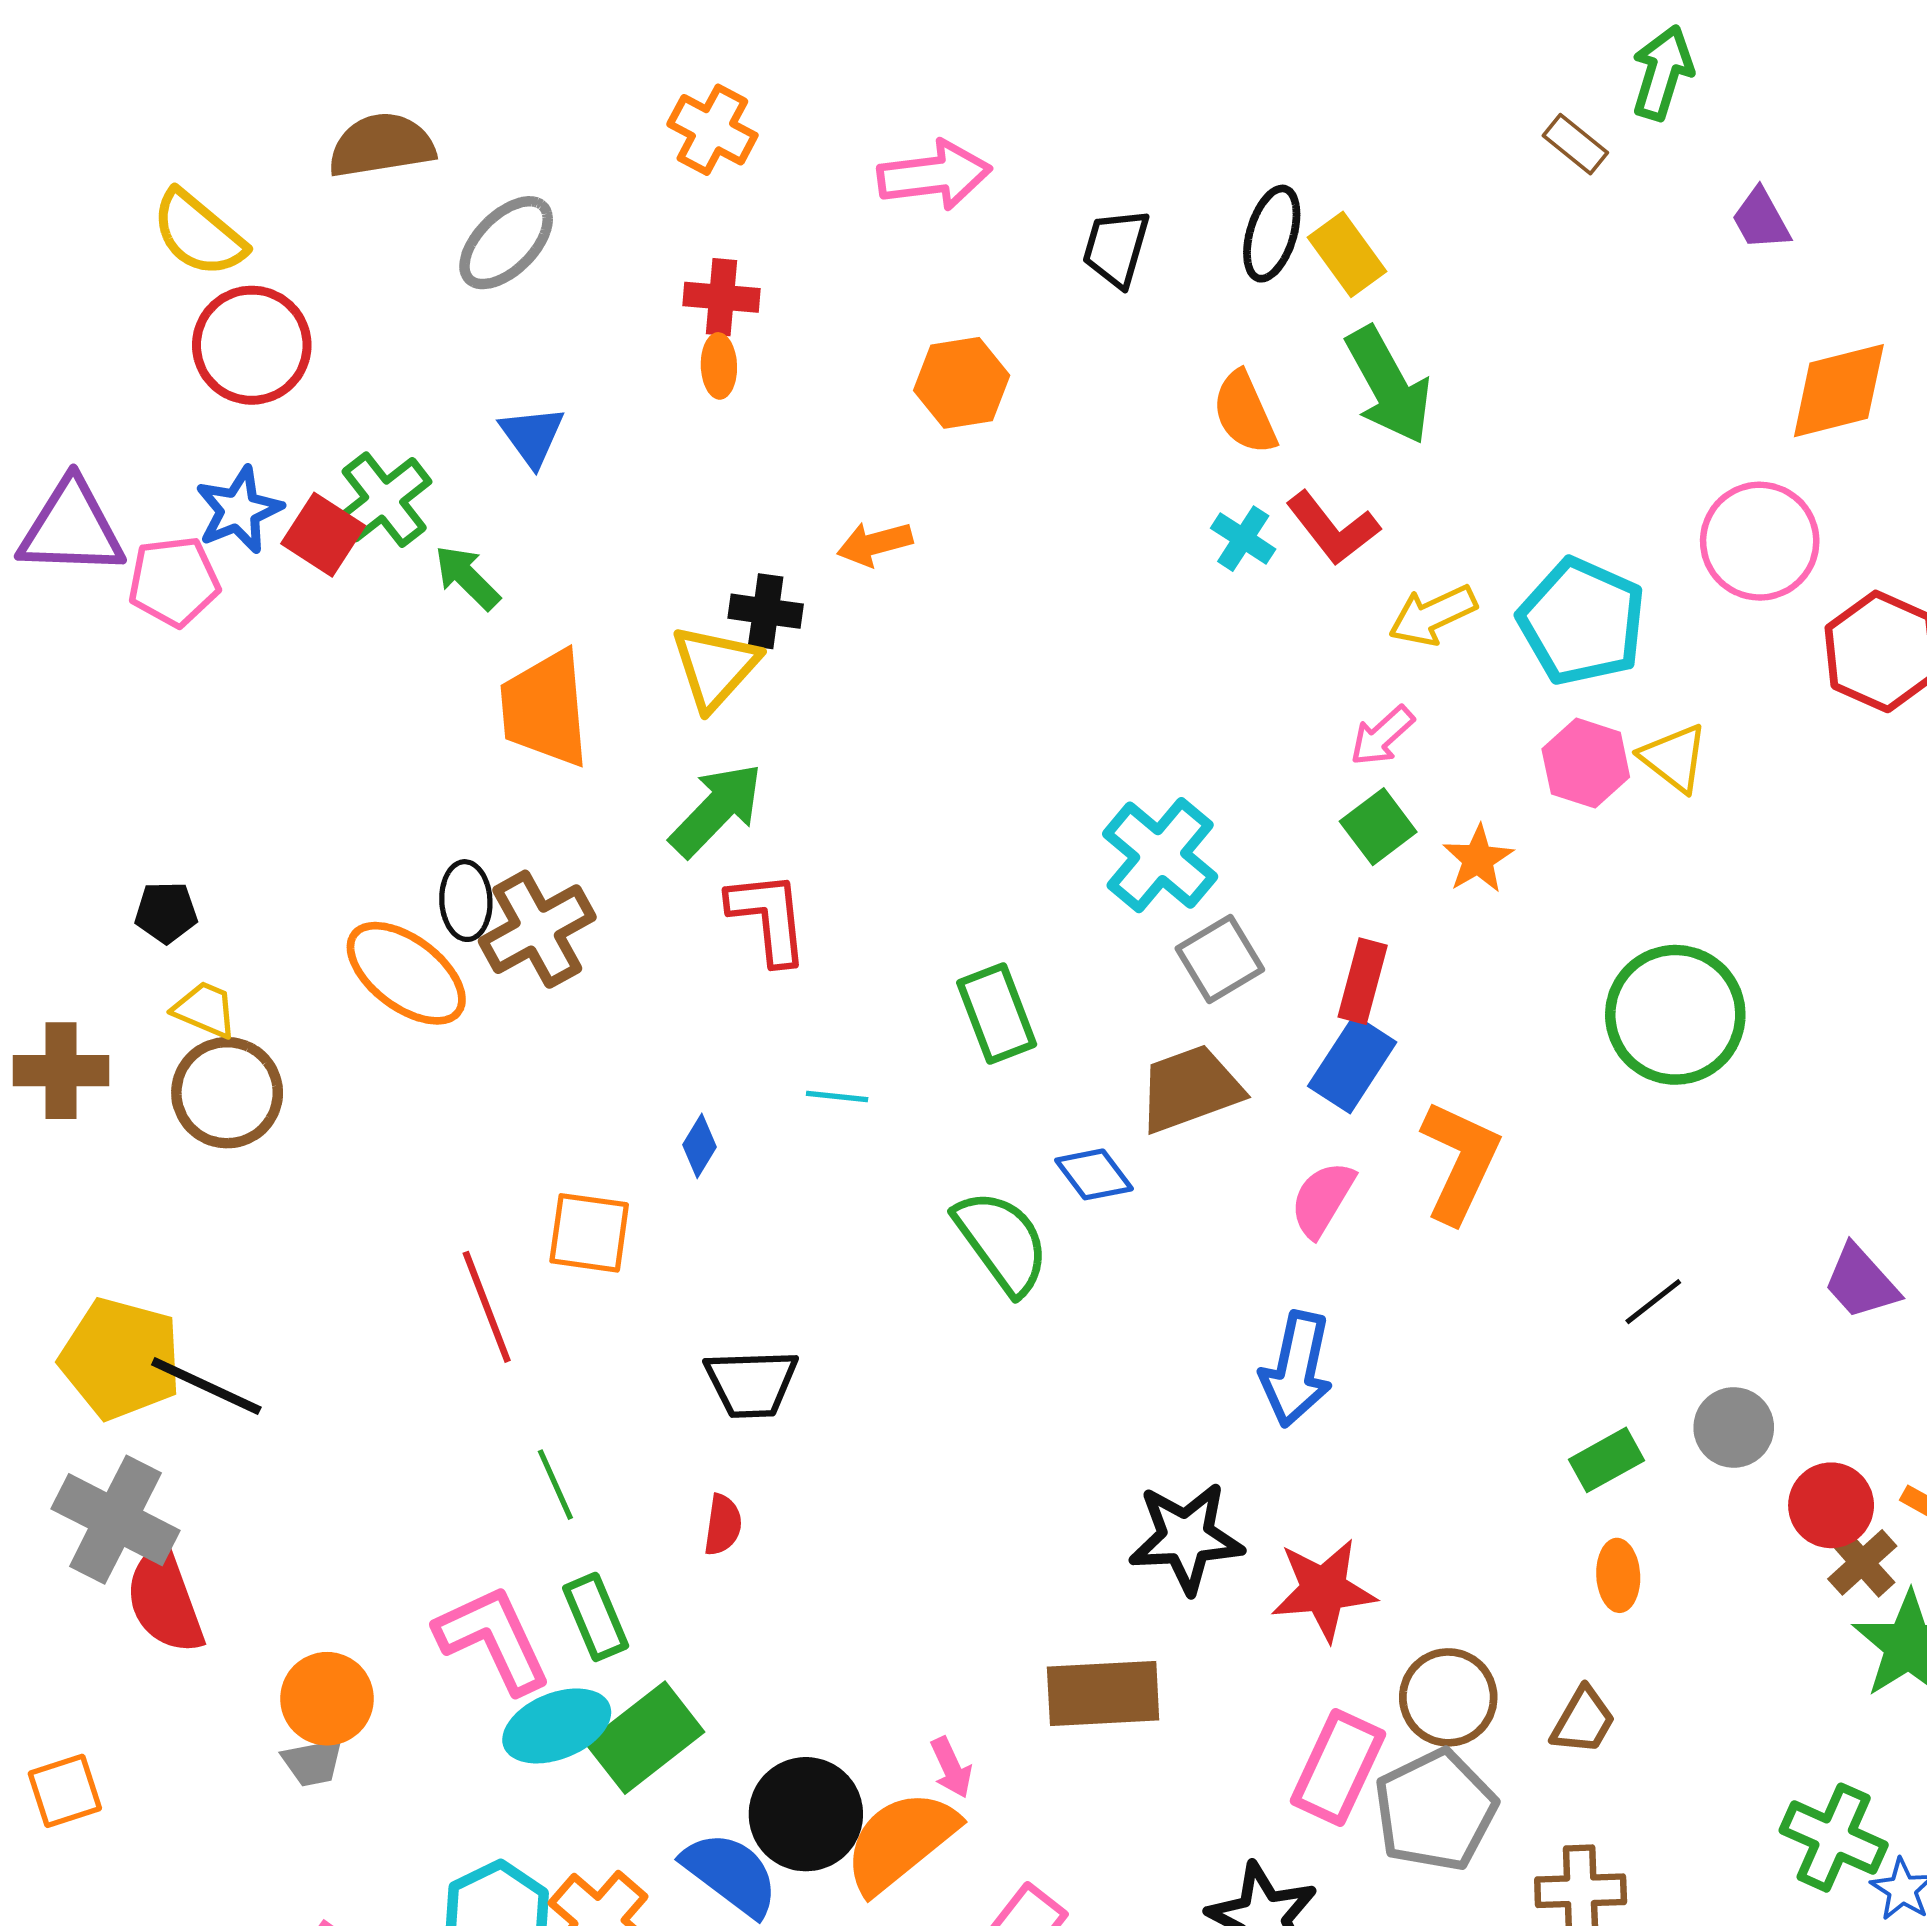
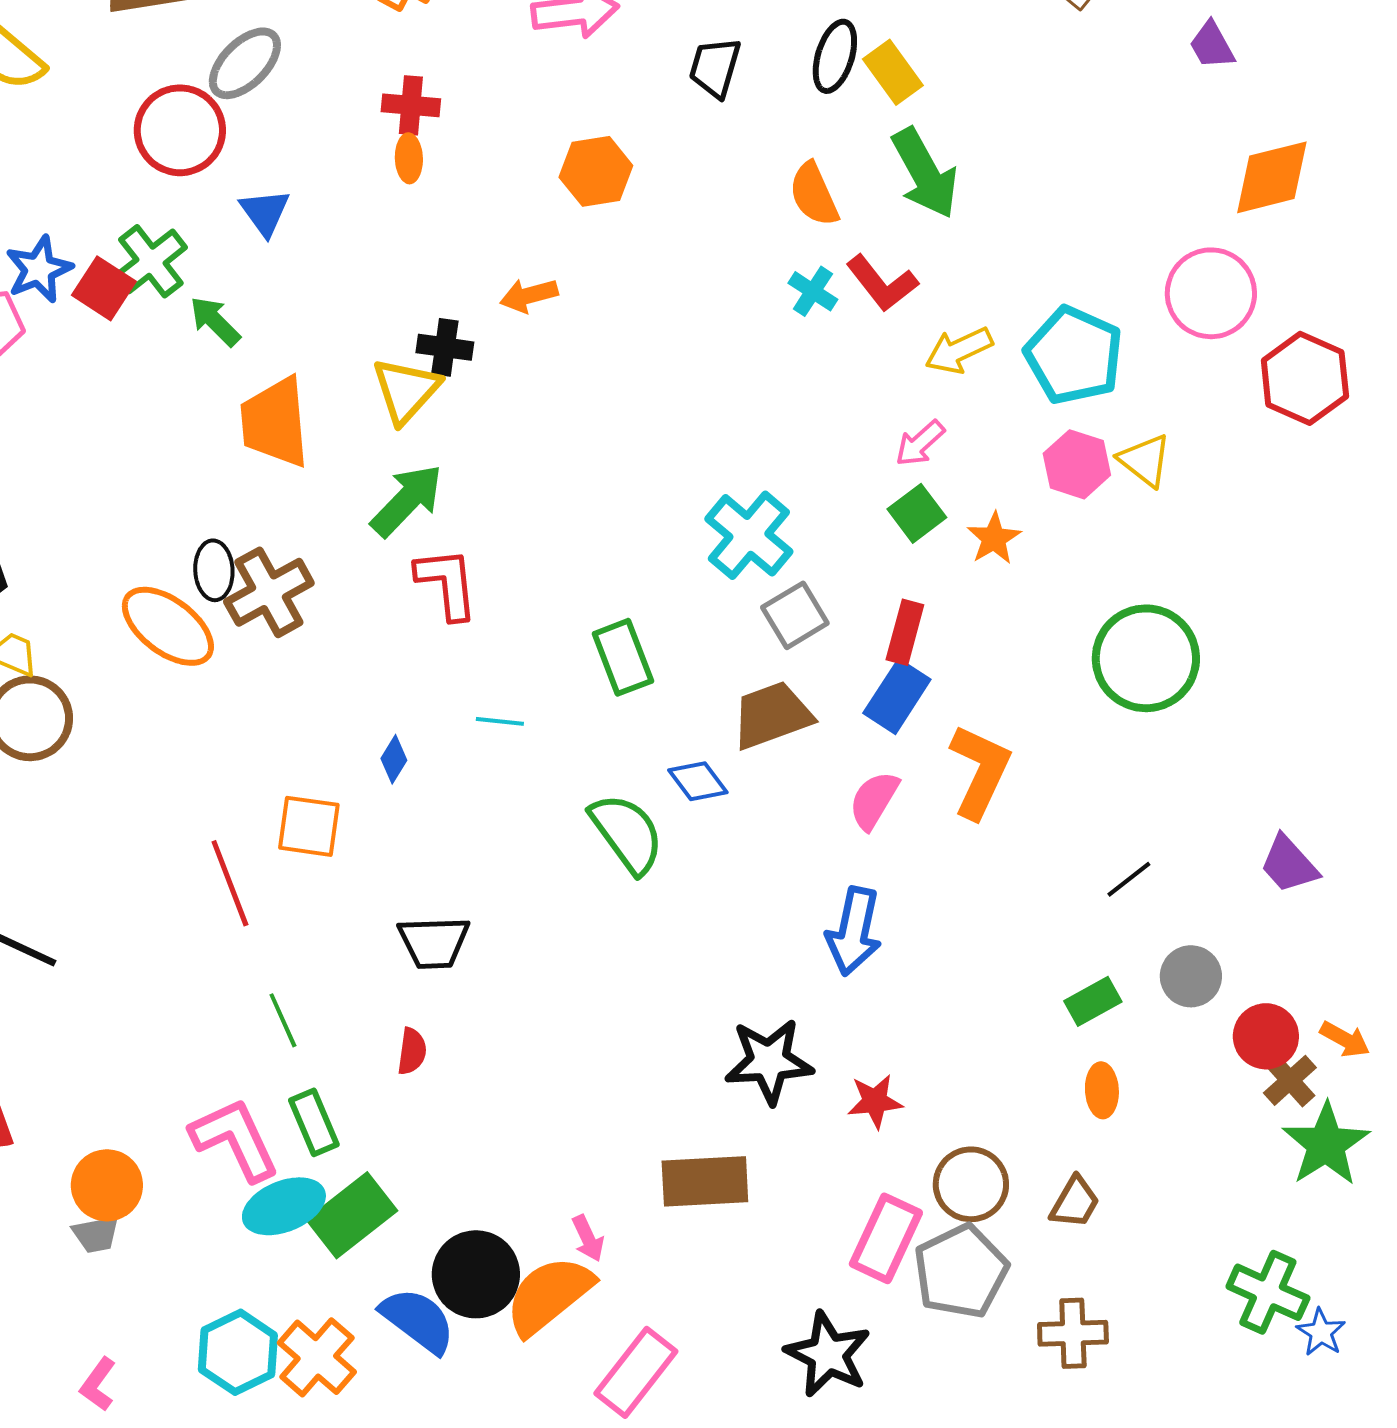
red circle: (252, 345) -> (180, 130), moved
red star: (1324, 1590) -> (875, 1101), size x0.7

